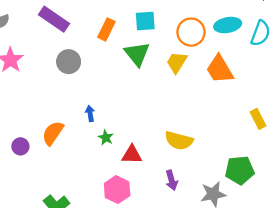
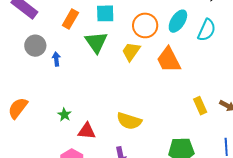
cyan ellipse: (228, 25) -> (178, 21), turned -50
blue arrow: (90, 113) -> (56, 59), moved

